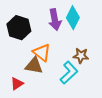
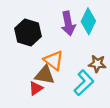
red triangle: (17, 84) -> (36, 88), moved

